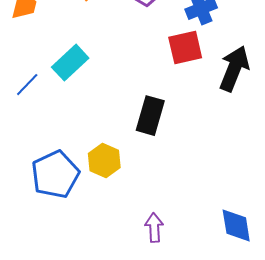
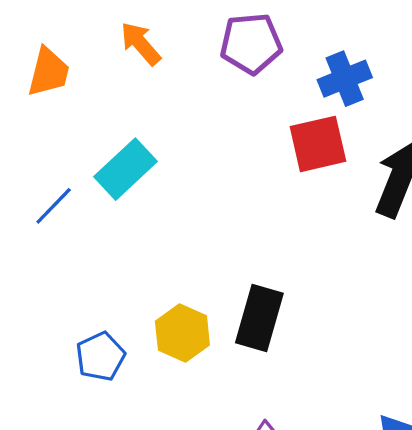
black rectangle: (150, 116) -> (259, 318), moved
blue pentagon: (55, 175) -> (100, 356), size x0.6

